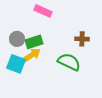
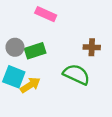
yellow arrow: (32, 55) -> (30, 85), moved

